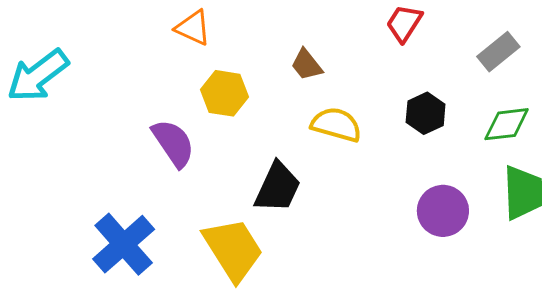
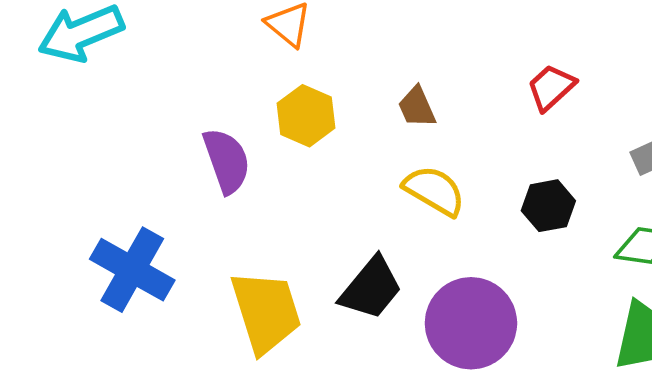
black trapezoid: (278, 187) -> (371, 288), moved
purple circle: (443, 211) -> (471, 323), moved, size x1.4
blue cross: (124, 244) -> (132, 270), turned -34

